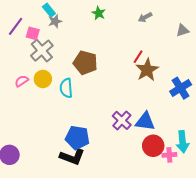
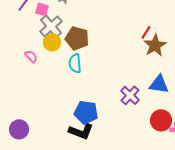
brown pentagon: (85, 63) -> (77, 38), moved
yellow circle: (43, 79) -> (52, 42), moved
pink semicircle: (22, 81) -> (31, 56), turned 80
blue triangle: (145, 121) -> (159, 84), moved

